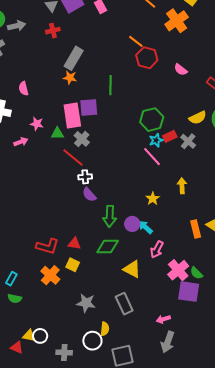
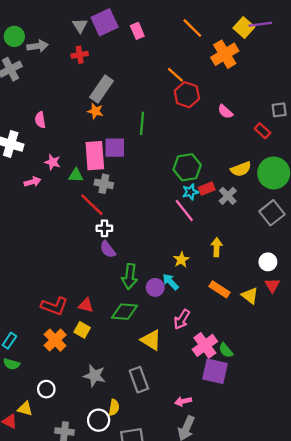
gray cross: (82, 139) -> (104, 184), turned -35
cyan arrow: (145, 227) -> (171, 282), moved
orange rectangle: (196, 229) -> (220, 289), moved, turned -48
white circle: (40, 336) -> (46, 389), moved

